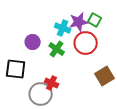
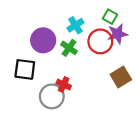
purple star: (79, 22) -> (118, 34), moved
cyan cross: (63, 28) -> (75, 25), turned 35
purple circle: (33, 42) -> (43, 40), size x1.5

